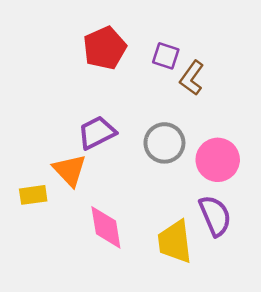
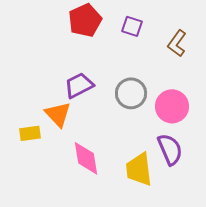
brown L-shape: (192, 78) -> (177, 43), moved

